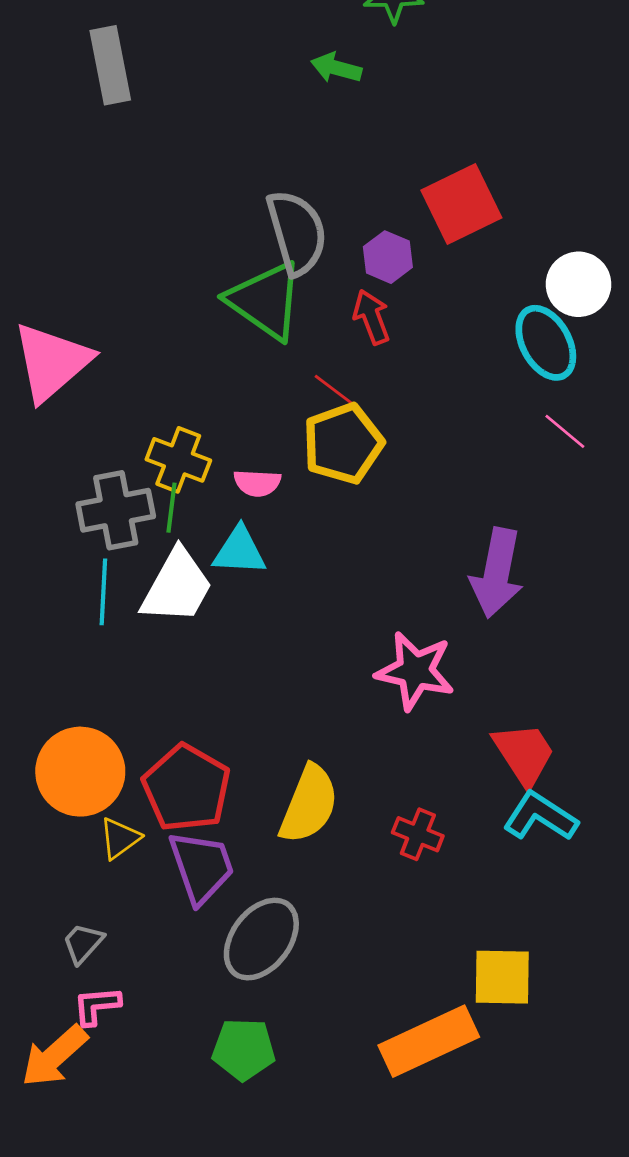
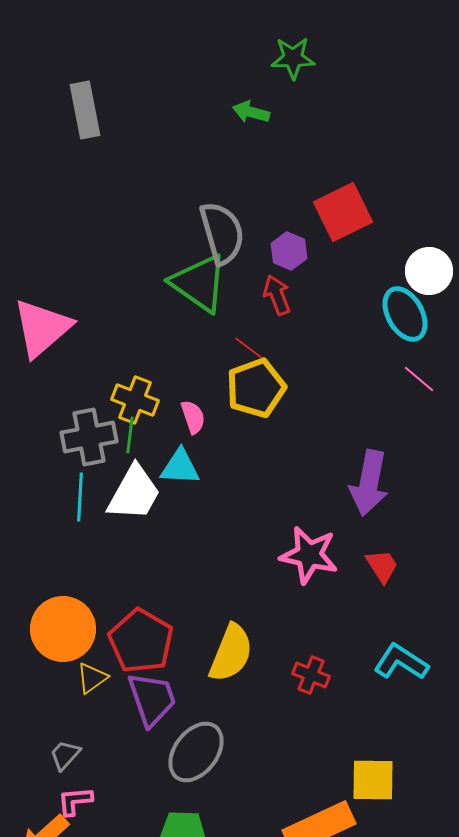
pink semicircle: (257, 483) -> (193, 417), turned -112
red trapezoid: (524, 754) -> (382, 566), moved, size x0.7

